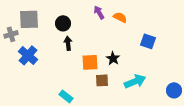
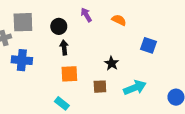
purple arrow: (99, 12) -> (86, 15), moved
blue cross: (28, 55) -> (22, 60), turned -36
orange square: (90, 62) -> (69, 74), moved

